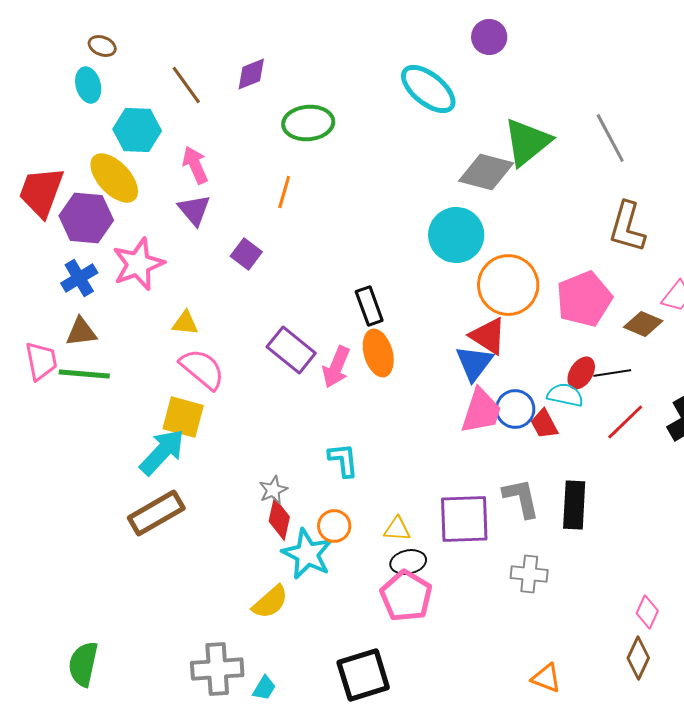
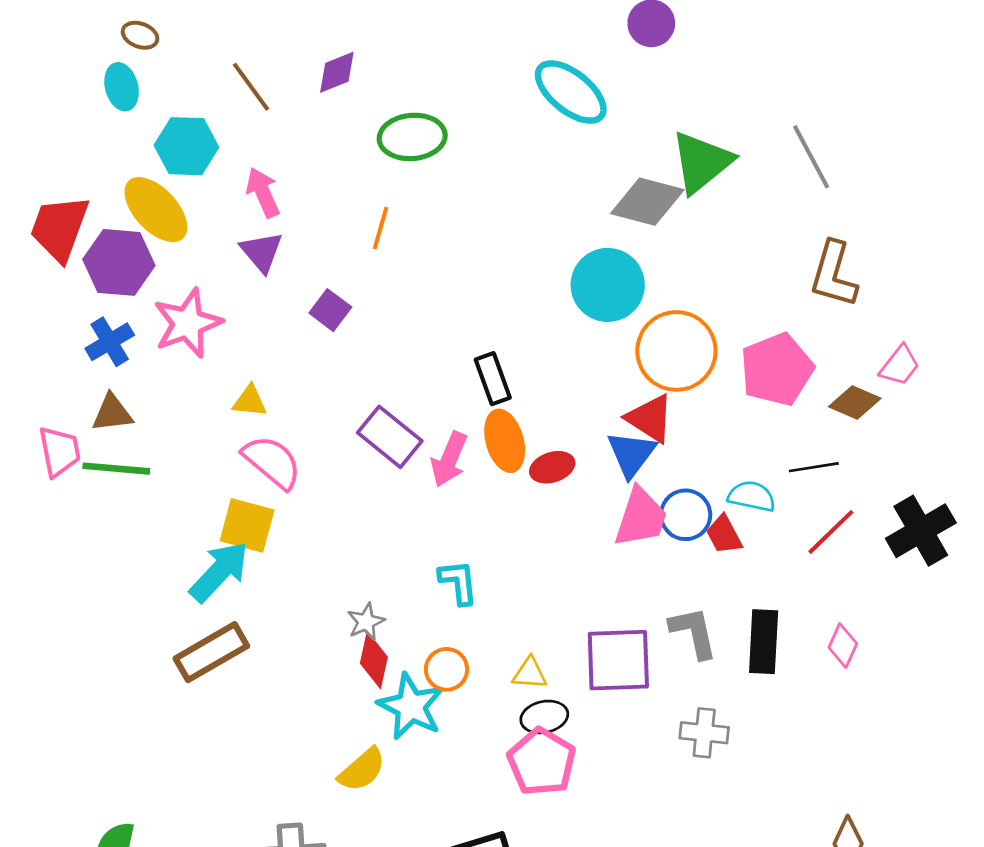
red ellipse: (581, 373) -> (552, 467), moved, turned 40
pink diamond: (647, 612) -> (843, 646), moved

